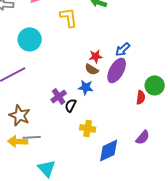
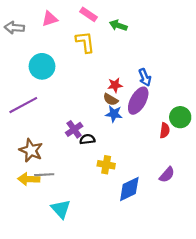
blue arrow: (123, 49) -> (145, 77), turned -70
blue star: (86, 87) -> (114, 114), moved
black semicircle: (71, 105) -> (87, 139), turned 56

